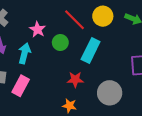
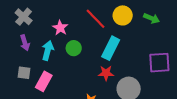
green circle: (60, 43) -> (74, 48), moved
red star: (75, 80) -> (106, 73), moved

